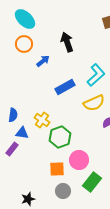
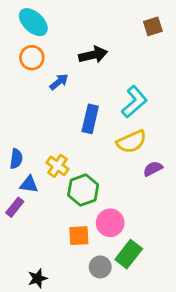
black arrow: (67, 42) -> (93, 55), turned 96
blue rectangle: (65, 87) -> (90, 119), turned -48
gray circle: (63, 191) -> (100, 267), moved

